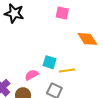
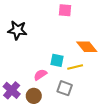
black star: (14, 13) -> (17, 30), moved
orange diamond: (87, 39) -> (87, 47), moved

